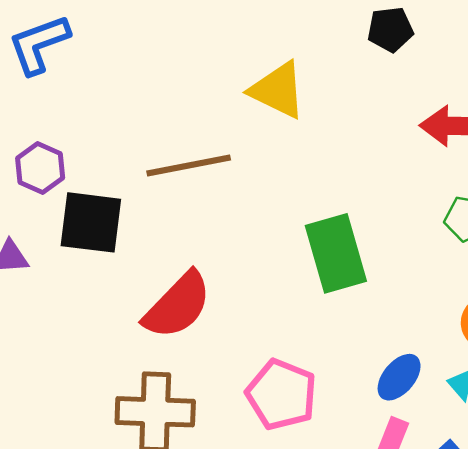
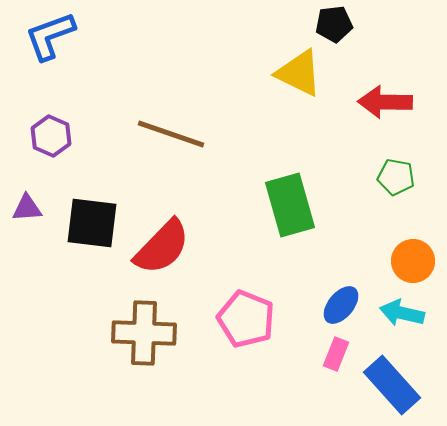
yellow triangle: (278, 90) -> (299, 73), moved
brown line: (189, 166) -> (171, 134), turned 30
black square: (91, 222) -> (92, 223), moved

